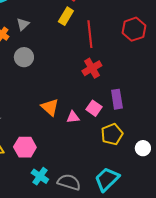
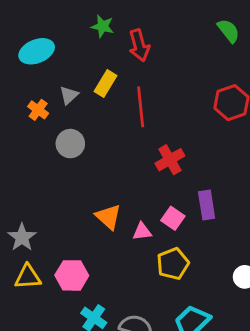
yellow rectangle: (66, 16) -> (105, 83), moved
red line: (90, 34) -> (141, 107), moved
yellow pentagon: (112, 134) -> (173, 264), moved

